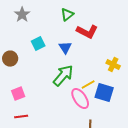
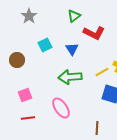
green arrow: (63, 76) -> (70, 77), turned -135
yellow line: (88, 85) -> (102, 72), moved
pink ellipse: (80, 99) -> (61, 108), moved

